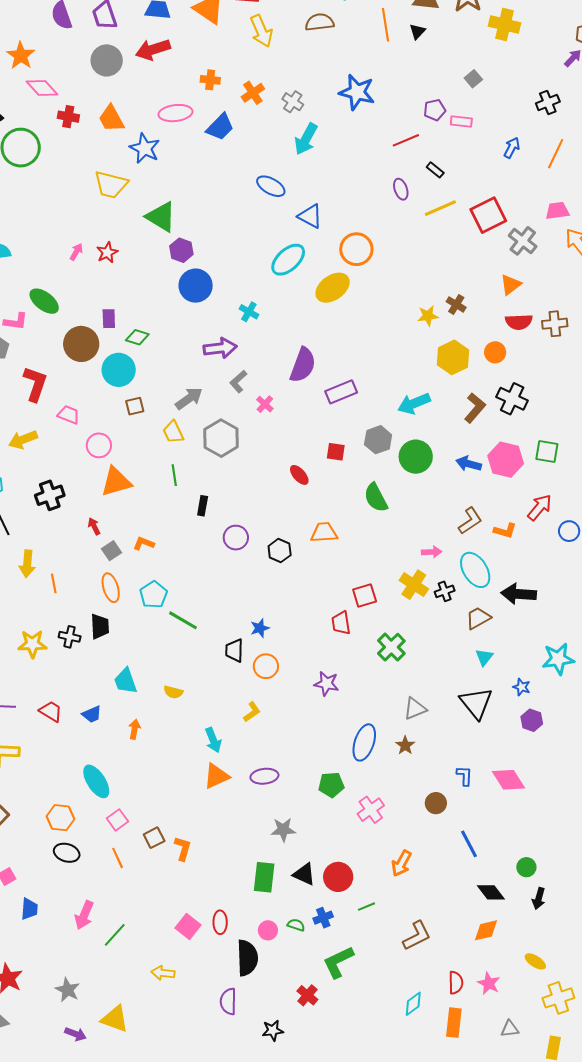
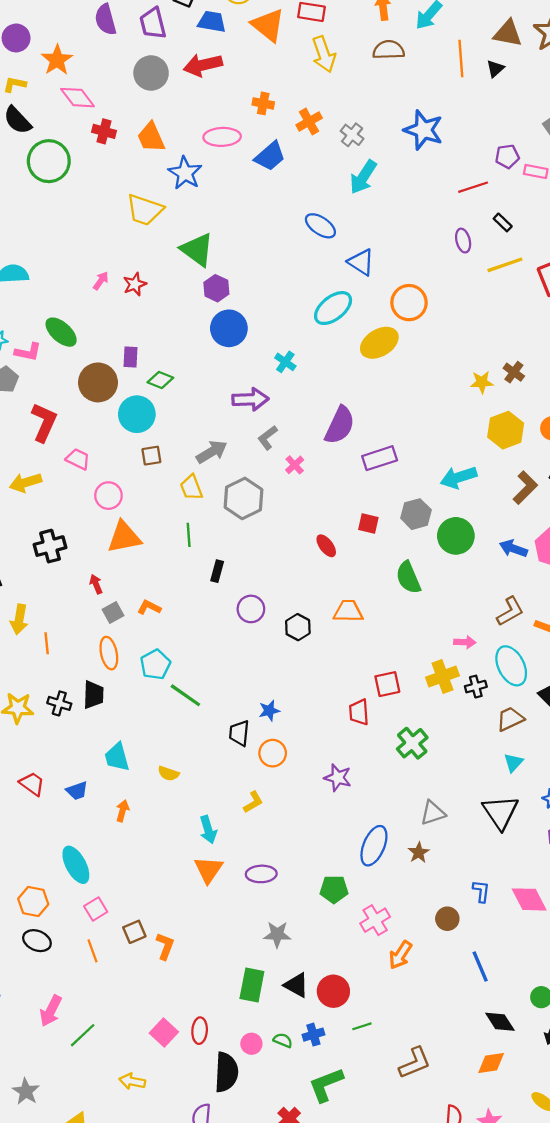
yellow cross: (414, 585) -> (442, 676), turned 32
orange triangle: (216, 776) -> (208, 870), turned -36
orange arrow: (401, 863) -> (400, 955), moved

